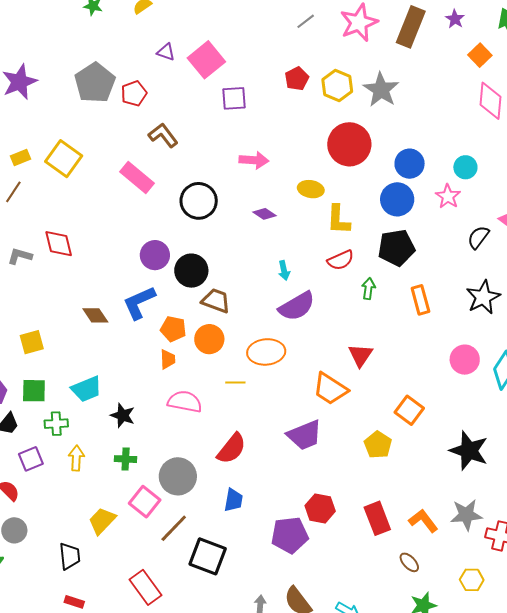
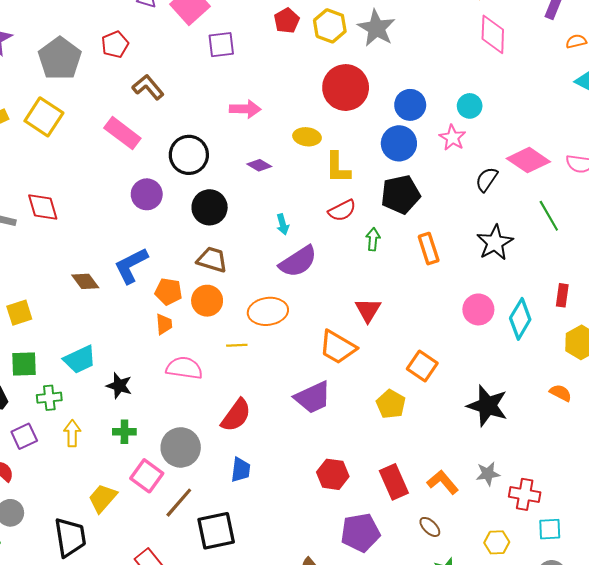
gray pentagon: (95, 83) -> (60, 59), moved
purple circle: (155, 255) -> (147, 194), moved
black circle: (191, 271) -> (210, 207), moved
gray star: (466, 515) -> (488, 474), size x0.7
purple pentagon: (290, 535) -> (360, 533), moved
black trapezoid: (70, 556) -> (70, 537), size x1.4
black square: (208, 556) -> (216, 531), turned -30

